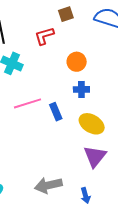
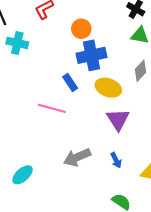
blue cross: (81, 89) -> (91, 55), size x1.8
pink line: (28, 103) -> (52, 108), moved, turned 44

